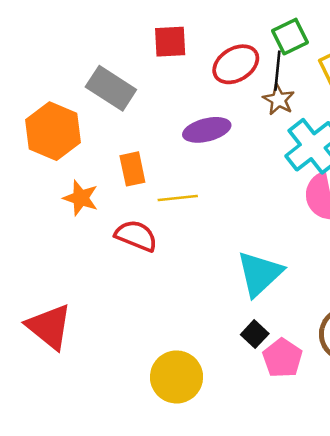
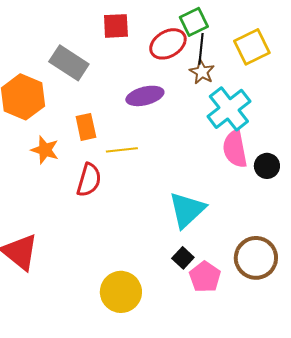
green square: (290, 37) -> (194, 22), moved
red semicircle: (136, 236) -> (89, 180), turned 84

